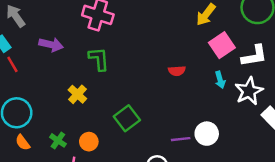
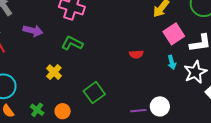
green L-shape: (99, 59) -> (72, 43), turned -60

